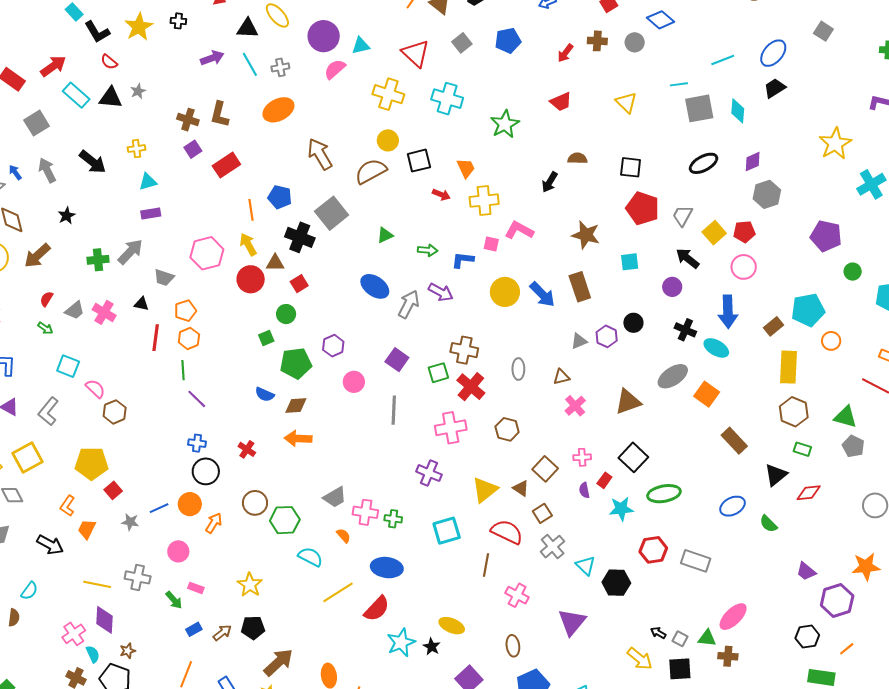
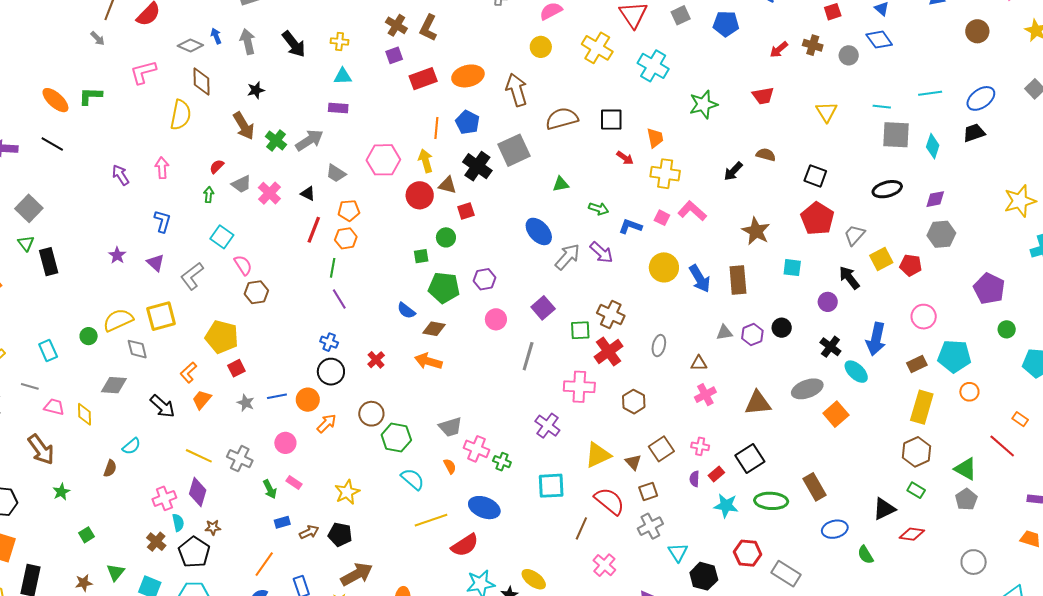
orange ellipse: (278, 110) -> (468, 76), moved
yellow circle: (388, 140) -> (541, 47), moved
brown arrow: (37, 256) -> (244, 126), moved, turned -92
green cross: (98, 260) -> (276, 141), turned 30
pink circle: (744, 267) -> (924, 317), moved
green arrow: (45, 328) -> (209, 195), turned -133
brown rectangle: (734, 441) -> (815, 487), moved

